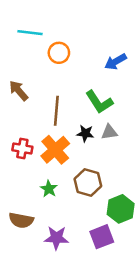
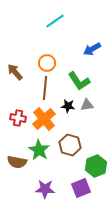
cyan line: (30, 33) -> (55, 21), moved, turned -42
orange circle: (59, 53) -> (47, 63), moved
green star: (49, 189) -> (39, 150), size x1.5
brown semicircle: (21, 220) -> (17, 162), moved

